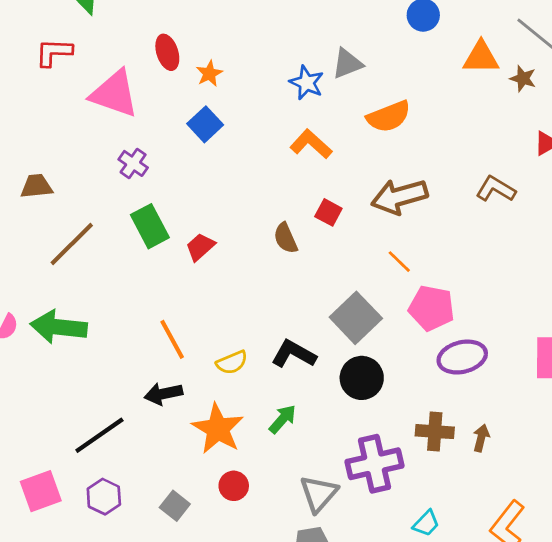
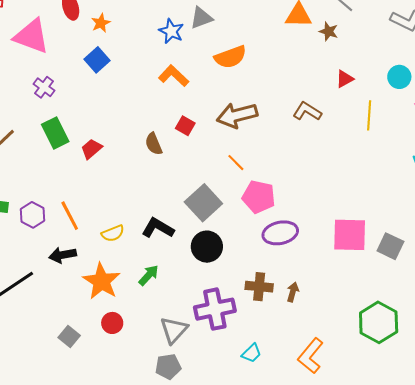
purple hexagon: (104, 497) -> (32, 215), moved

